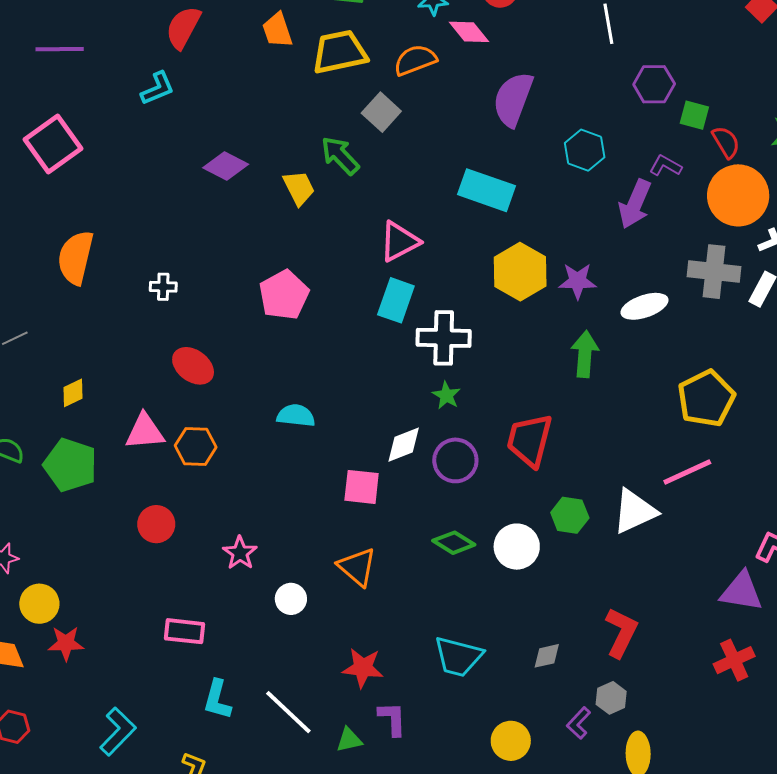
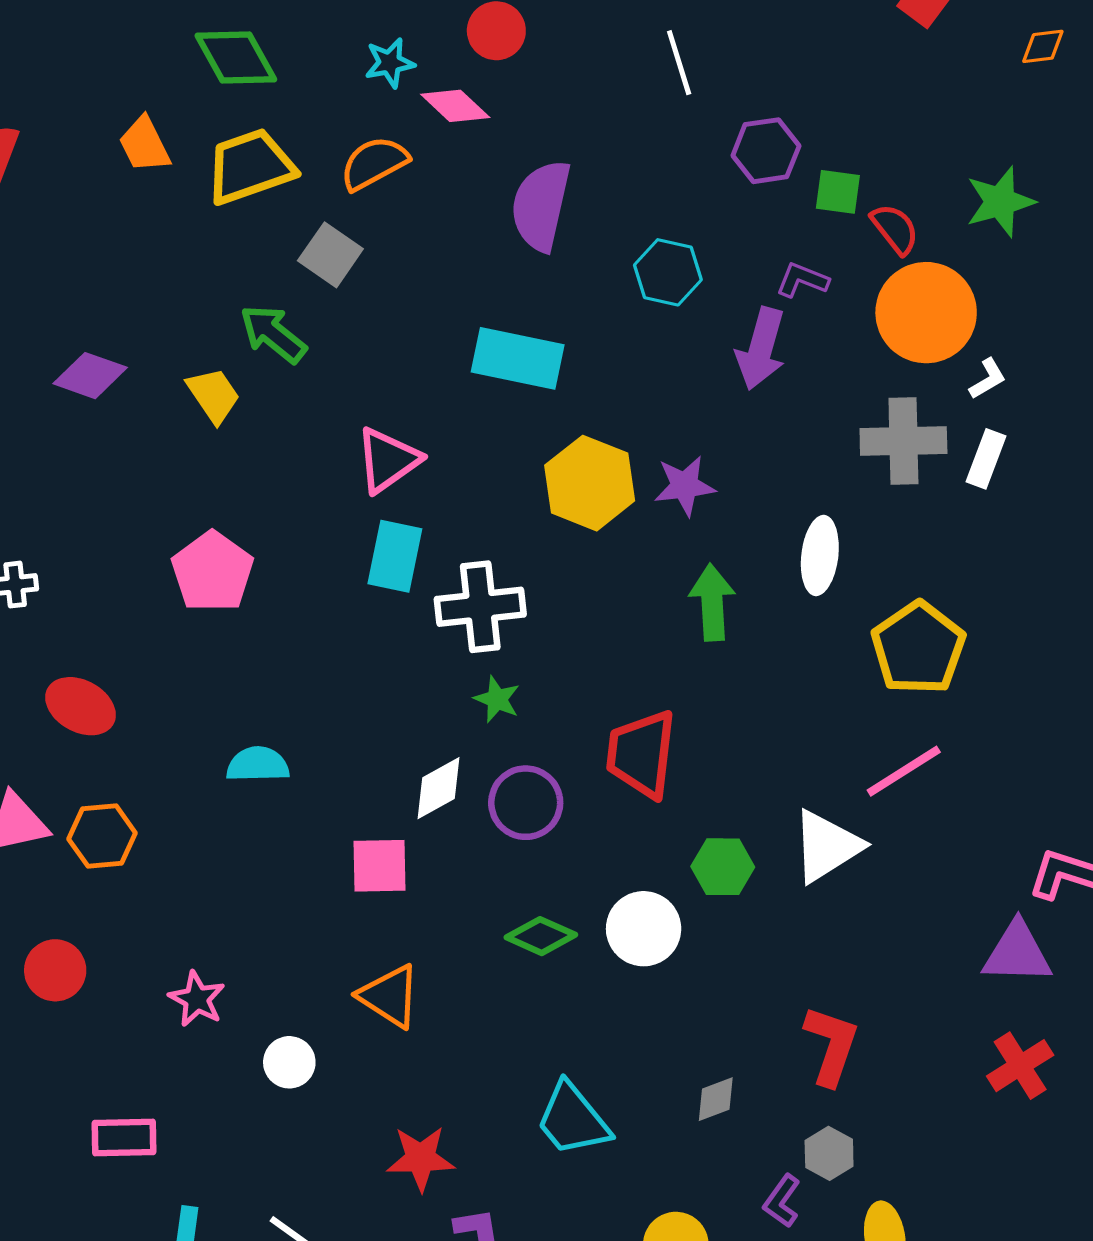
white ellipse: (644, 306) -> (820, 556), moved, turned -57
cyan trapezoid: (458, 657) -> (573, 1120), turned 44

